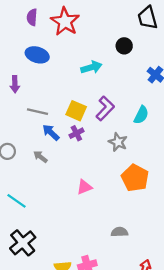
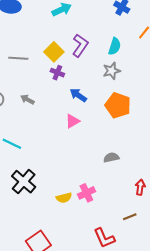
yellow square: (76, 111) -> (54, 52), turned 30
blue arrow: (51, 132) -> (78, 95), moved
purple cross: (76, 133) -> (57, 73), turned -32
gray star: (118, 142) -> (112, 71), moved, turned -30

